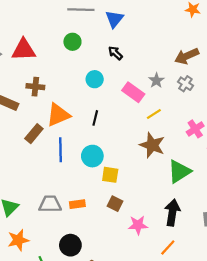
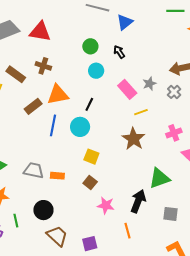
green circle: (72, 42) -> (90, 46), moved
cyan circle: (92, 156) -> (80, 127), moved
green triangle: (179, 171) -> (159, 178), moved
orange line: (168, 248) -> (128, 231), turned -70

